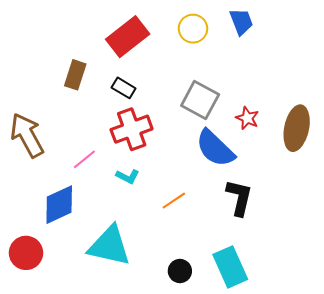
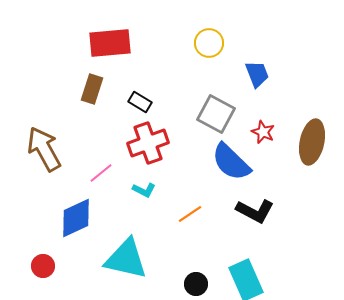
blue trapezoid: (241, 22) -> (257, 74), moved
red rectangle: (128, 37) -> (110, 43), moved, turned 33
black L-shape: (239, 198) -> (255, 211), turned 105
red circle: (26, 253) -> (43, 266), size x0.7

